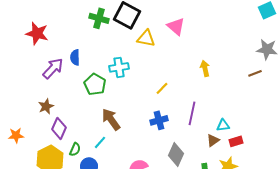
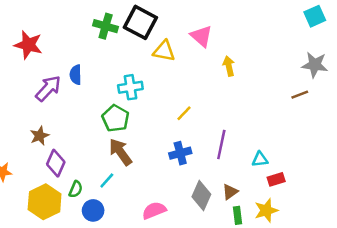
yellow arrow: (205, 68) -> (229, 66), moved
green pentagon: (95, 84) -> (115, 118), moved
brown triangle: (213, 140) -> (230, 192), moved

